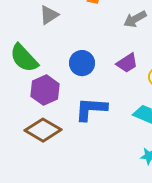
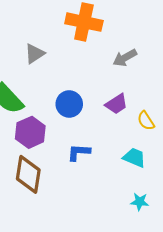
blue L-shape: (91, 109) -> (79, 152), size x0.7
brown diamond: (43, 130) -> (28, 174), turned 69

